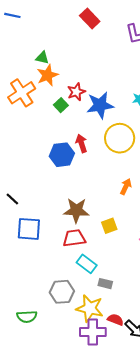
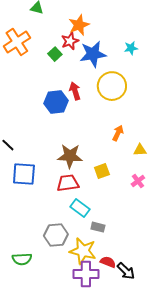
orange star: (47, 75) -> (79, 25), moved

